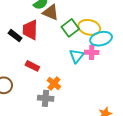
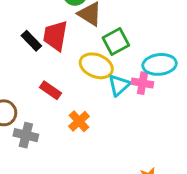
yellow ellipse: (89, 27) -> (96, 66), moved
gray cross: (46, 98) -> (26, 135), moved

